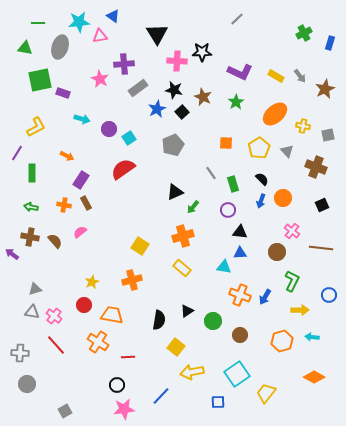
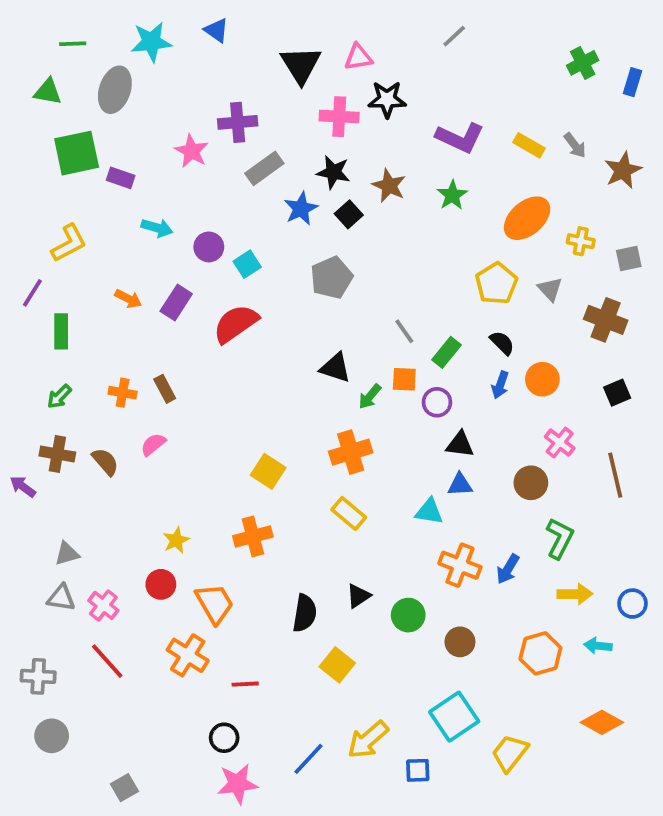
pink triangle: (100, 36) -> (358, 57), moved
orange square: (226, 143) -> (404, 379), moved
purple rectangle: (81, 180) -> (176, 303), moved
green rectangle: (233, 184) -> (447, 352), turned 56
black triangle: (175, 192) -> (335, 368), turned 42
green arrow: (31, 207) -> (59, 396), turned -56
brown line: (321, 248) -> (615, 475), turned 70
blue circle: (329, 295) -> (632, 604), moved
orange trapezoid: (112, 315) -> (215, 604), turned 50
yellow arrow: (192, 372) -> (368, 740), moved, turned -30

